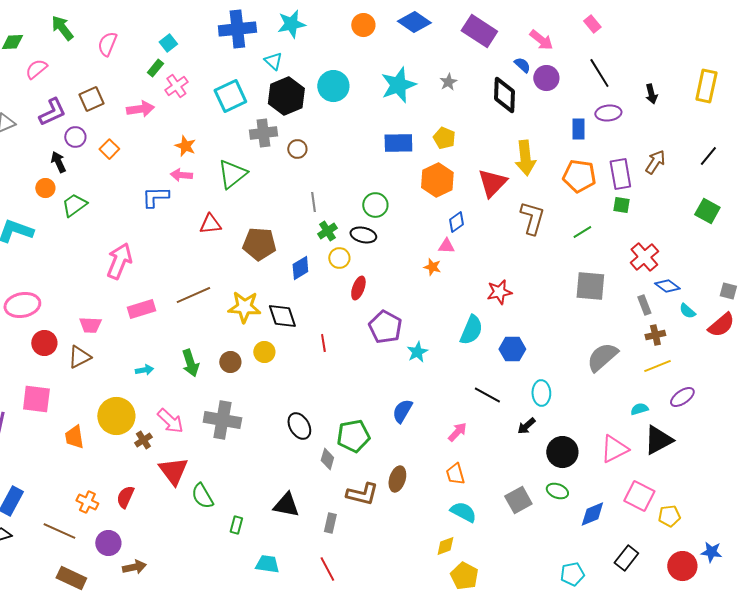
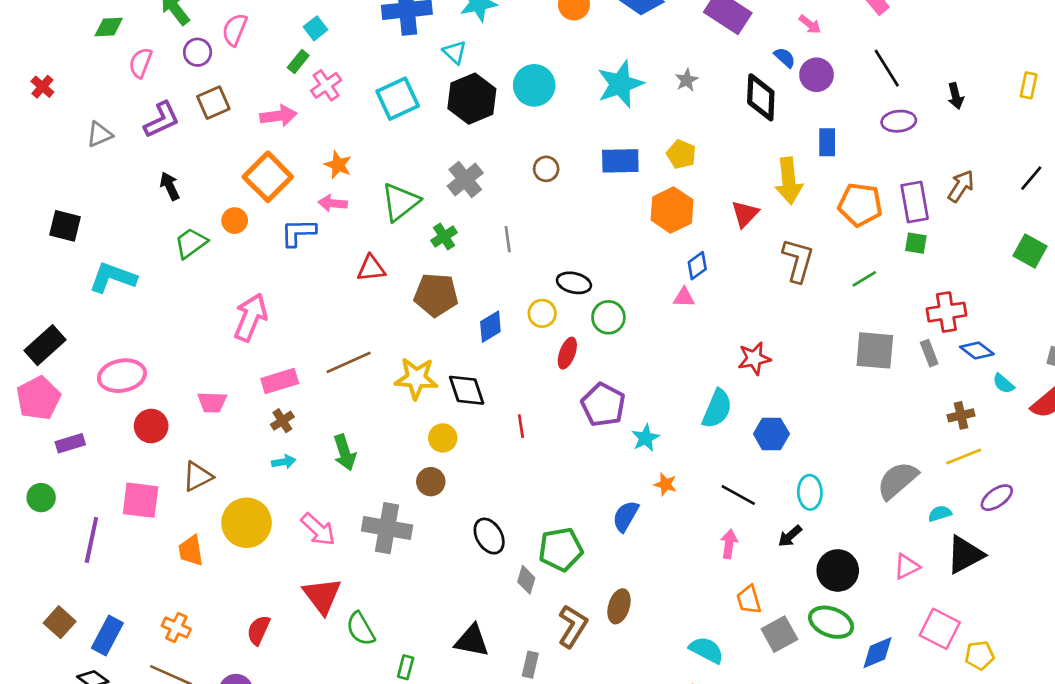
pink arrow: (541, 40) -> (810, 24), size x0.7
pink semicircle: (36, 69) -> (141, 63), turned -30
yellow rectangle: (706, 86) -> (1029, 85), size x0.6
blue rectangle: (578, 129) -> (827, 142), moved
gray cross: (263, 133) -> (465, 179), moved, turned -32
purple circle: (75, 137) -> (198, 52), moved
orange square: (109, 149) -> (268, 177), moved, size x1.8
brown circle: (297, 149) -> (546, 169), moved
red triangle: (492, 183) -> (745, 214), size x0.7
orange circle: (45, 188) -> (235, 221), moved
green circle: (375, 205) -> (608, 317), moved
green cross: (327, 231) -> (444, 236), moved
red cross: (644, 257) -> (946, 312), turned 32
orange star: (432, 267) -> (665, 484), moved
gray rectangle: (644, 305) -> (929, 353), moved
brown triangle: (79, 357) -> (198, 476), moved
gray semicircle: (602, 357) -> (897, 480), moved
brown circle: (230, 362) -> (431, 482), moved
pink arrow: (457, 432) -> (729, 544), moved, turned -35
brown cross: (143, 440) -> (282, 421), moved
pink triangle: (614, 449) -> (907, 567), size x0.7
orange trapezoid: (455, 474) -> (749, 600), moved
green ellipse: (557, 491) -> (831, 622), size x1.5
brown L-shape: (362, 494) -> (573, 626), turned -72
orange cross: (87, 502) -> (176, 627), moved

